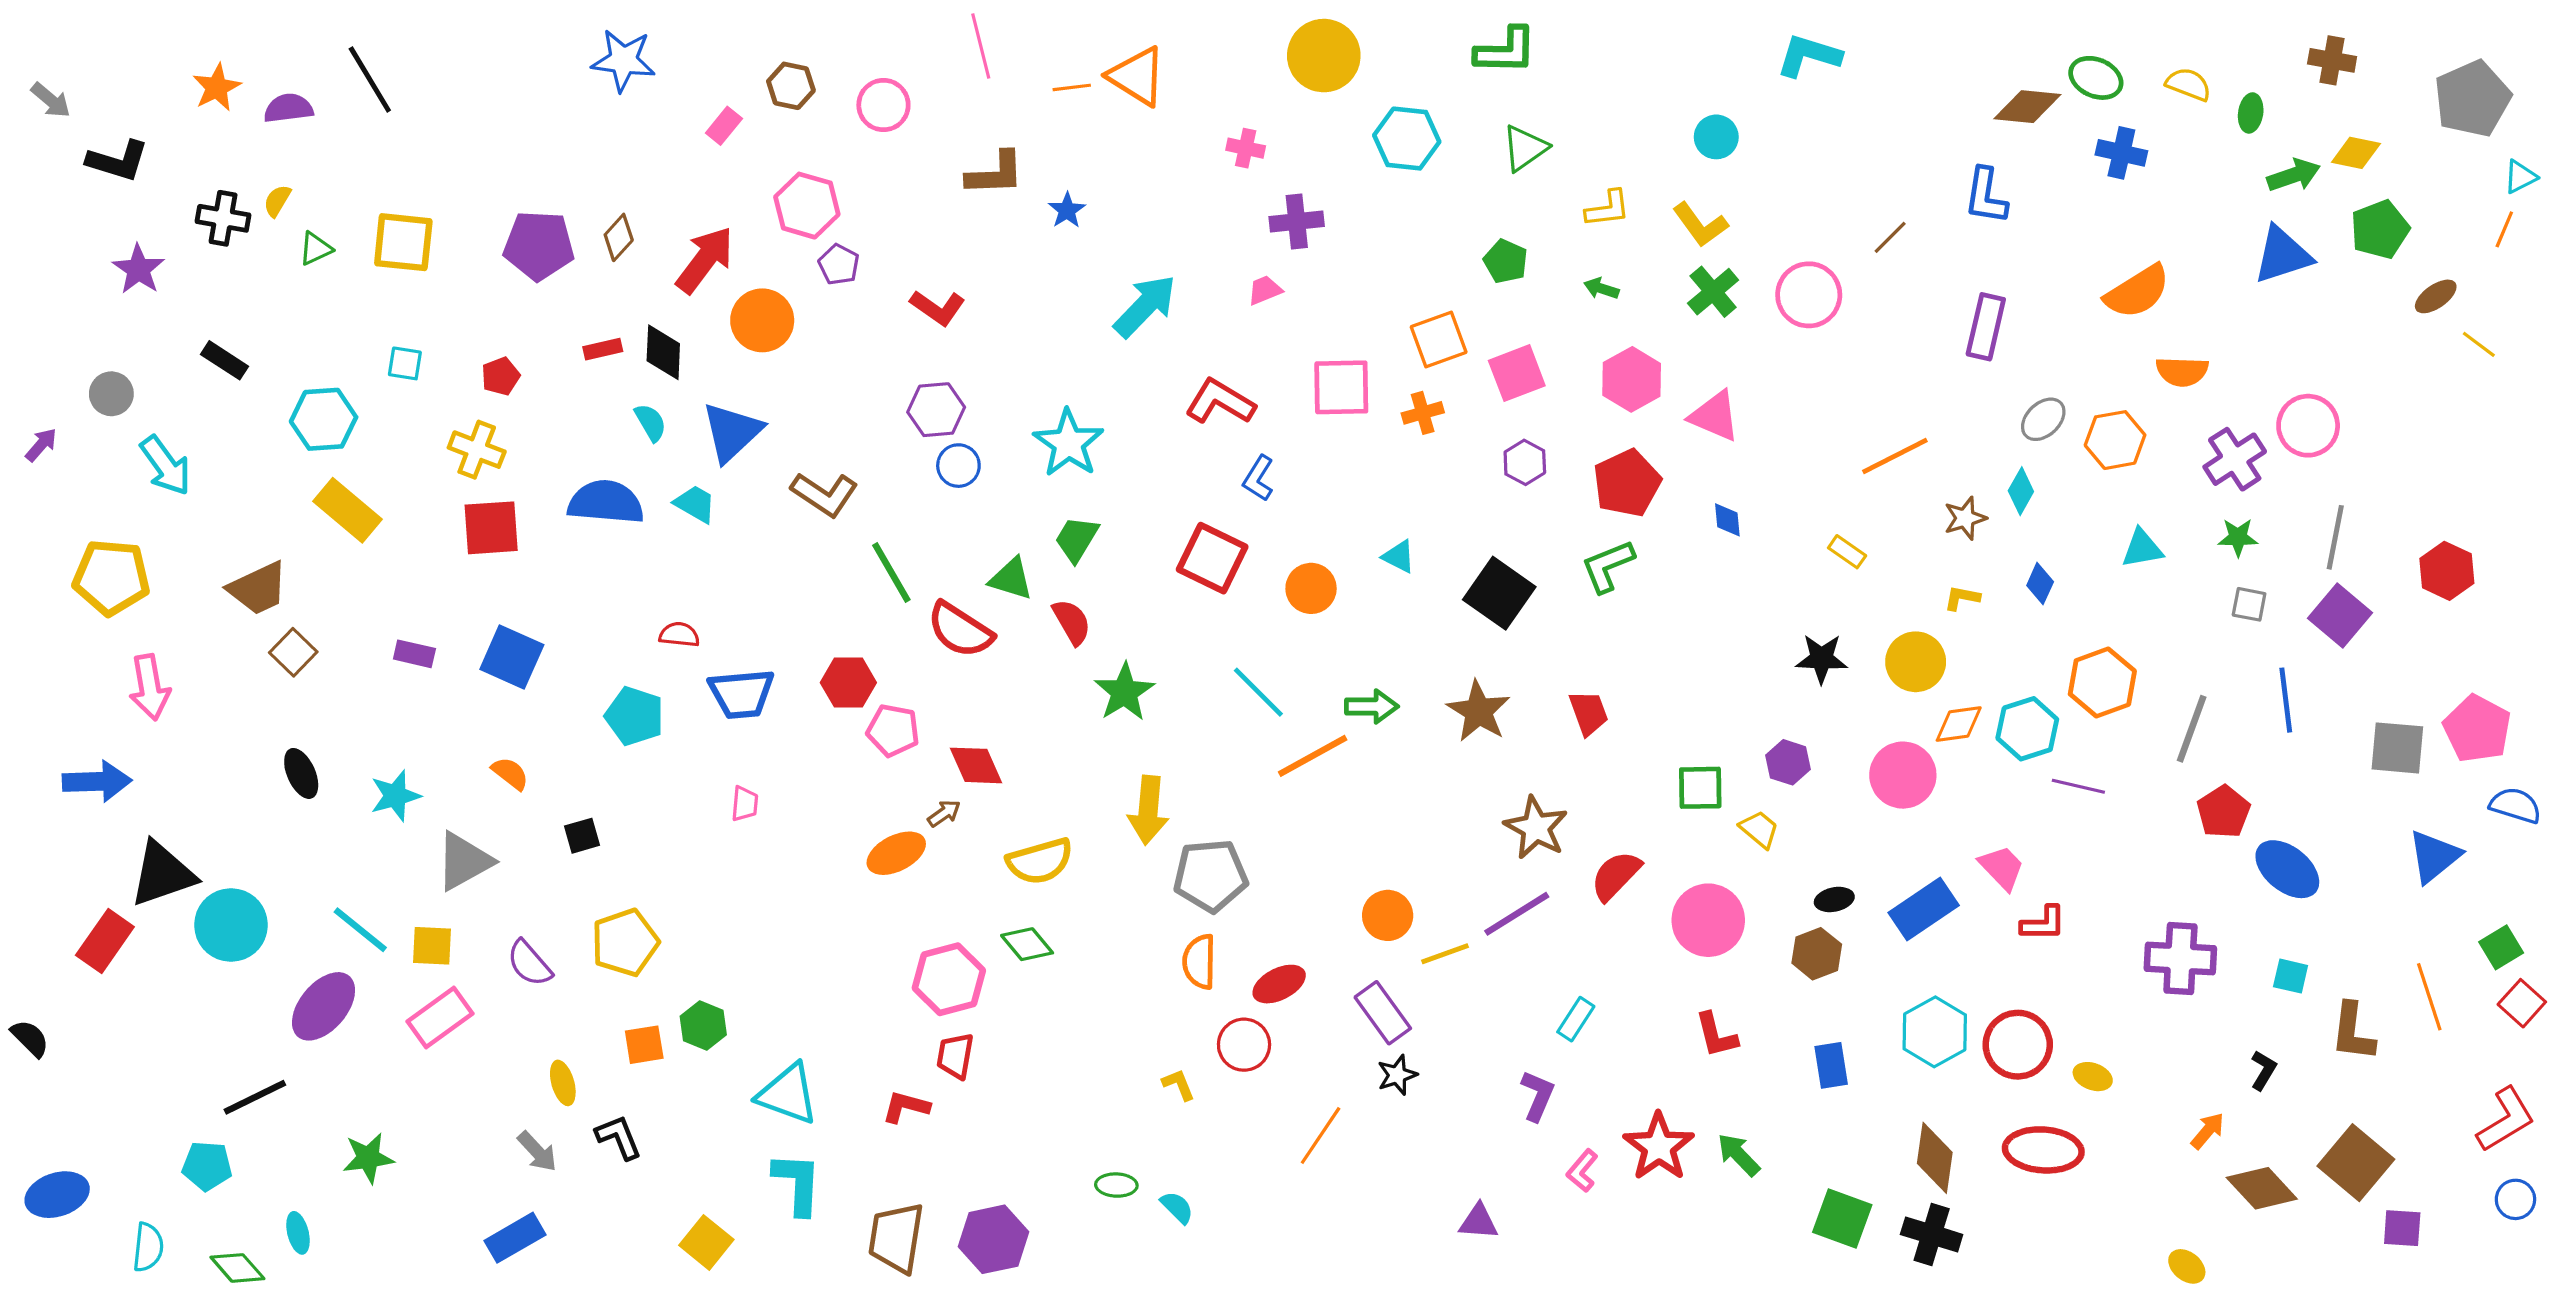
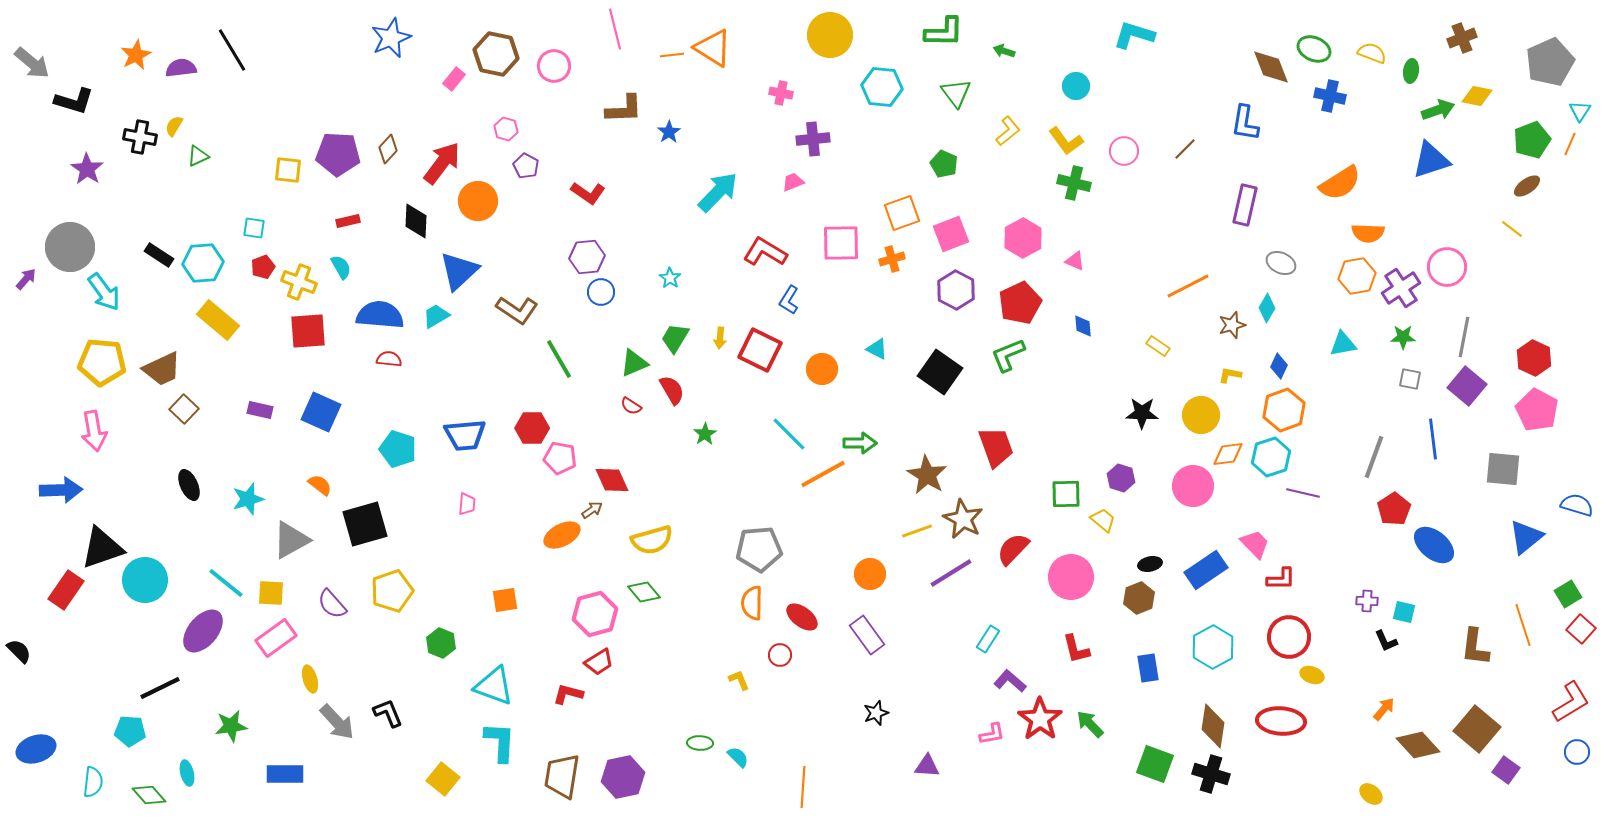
blue star: (623, 60) -> (391, 38), turned -30
brown cross: (2332, 60) -> (1462, 38), turned -32
brown hexagon: (791, 86) -> (496, 54), size x1.5
gray arrow: (51, 100) -> (32, 63), size x1.4
brown diamond: (2027, 107) -> (1271, 67), turned 63
green triangle: (1525, 148) -> (956, 93), turned -32
cyan triangle: (2520, 177) -> (1580, 111), turned -30
pink hexagon: (807, 206) -> (506, 129), size x0.6
yellow L-shape: (1608, 209) -> (1008, 131), turned -32
green pentagon: (2380, 229) -> (1532, 140), moved
yellow square: (403, 242) -> (288, 170), moved, size x0.7
green arrow: (1601, 288) -> (1004, 51), moved
green cross: (1713, 292) -> (1074, 183), turned -36
pink circle: (1809, 295) -> (1124, 151), moved, size x0.7
yellow line: (2479, 344) -> (1512, 229), moved
red rectangle: (603, 349) -> (348, 221), moved
black rectangle: (225, 360) -> (159, 255), moved
red pentagon: (501, 376) -> (263, 267), moved
gray circle: (111, 394) -> (70, 247), size x1.8
pink triangle: (1715, 416) -> (1075, 261), size x0.6
gray ellipse: (2043, 419) -> (1281, 263), turned 68
cyan semicircle: (651, 422) -> (341, 267), moved
orange hexagon: (2115, 440) -> (1357, 276), moved
cyan star: (1069, 443) -> (670, 278), size x0.5
purple hexagon: (1525, 462) -> (956, 290), size x1.4
cyan trapezoid: (695, 504) -> (436, 316), turned -60
yellow pentagon: (111, 577) -> (102, 362), moved
green triangle: (1011, 579) -> (634, 363), turned -40
red semicircle: (960, 630) -> (631, 406), moved, size x0.5
red semicircle: (679, 635) -> (389, 359), moved
orange hexagon: (2102, 683) -> (1284, 410), moved
green star: (1124, 692) -> (705, 434), size x0.6
brown star: (1479, 711) -> (927, 475), moved
red trapezoid: (1589, 713) -> (996, 447), size x1.4
pink pentagon: (2477, 729) -> (1537, 410), moved
yellow arrow: (1148, 810) -> (720, 338), moved, size x0.5
black square: (582, 836) -> (365, 524), size x2.0
yellow line: (1445, 954) -> (917, 531), moved
purple cross: (2180, 958) -> (1367, 601), size x0.5
cyan square: (2291, 976) -> (1404, 612), moved
red ellipse: (1279, 984) -> (802, 617), turned 64
orange square: (644, 1045) -> (505, 600), moved
red circle: (1244, 1045) -> (780, 655), size x0.7
red circle: (2018, 1045) -> (1289, 637), moved
red trapezoid: (955, 1056) -> (599, 662), turned -132
black L-shape: (2263, 1070) -> (1386, 641), moved, turned 125
black star: (1397, 1075) -> (876, 713), moved
yellow ellipse: (563, 1083) -> (310, 679), moved
purple L-shape: (1538, 1096) -> (1010, 681), moved, turned -72
orange line: (1321, 1136) -> (803, 787), moved, turned -30
gray arrow: (537, 1152) -> (337, 722), size x1.4
pink L-shape: (1582, 1171) -> (992, 734), turned -140
purple square: (2402, 1228) -> (1506, 770), turned 32
blue rectangle: (515, 1238) -> (285, 774), moved, turned 30

